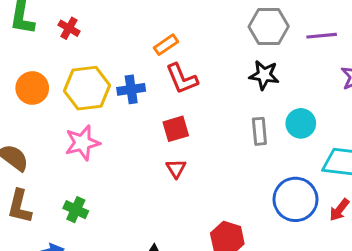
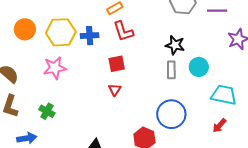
black star: (264, 75) -> (175, 45), moved
blue circle: (295, 199) -> (171, 114), moved

